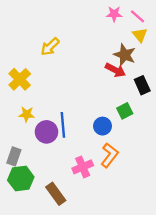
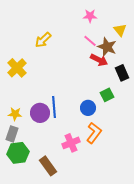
pink star: (114, 14) -> (90, 16), moved
pink line: (138, 16) -> (90, 41), moved
yellow star: (27, 114) -> (15, 114), moved

